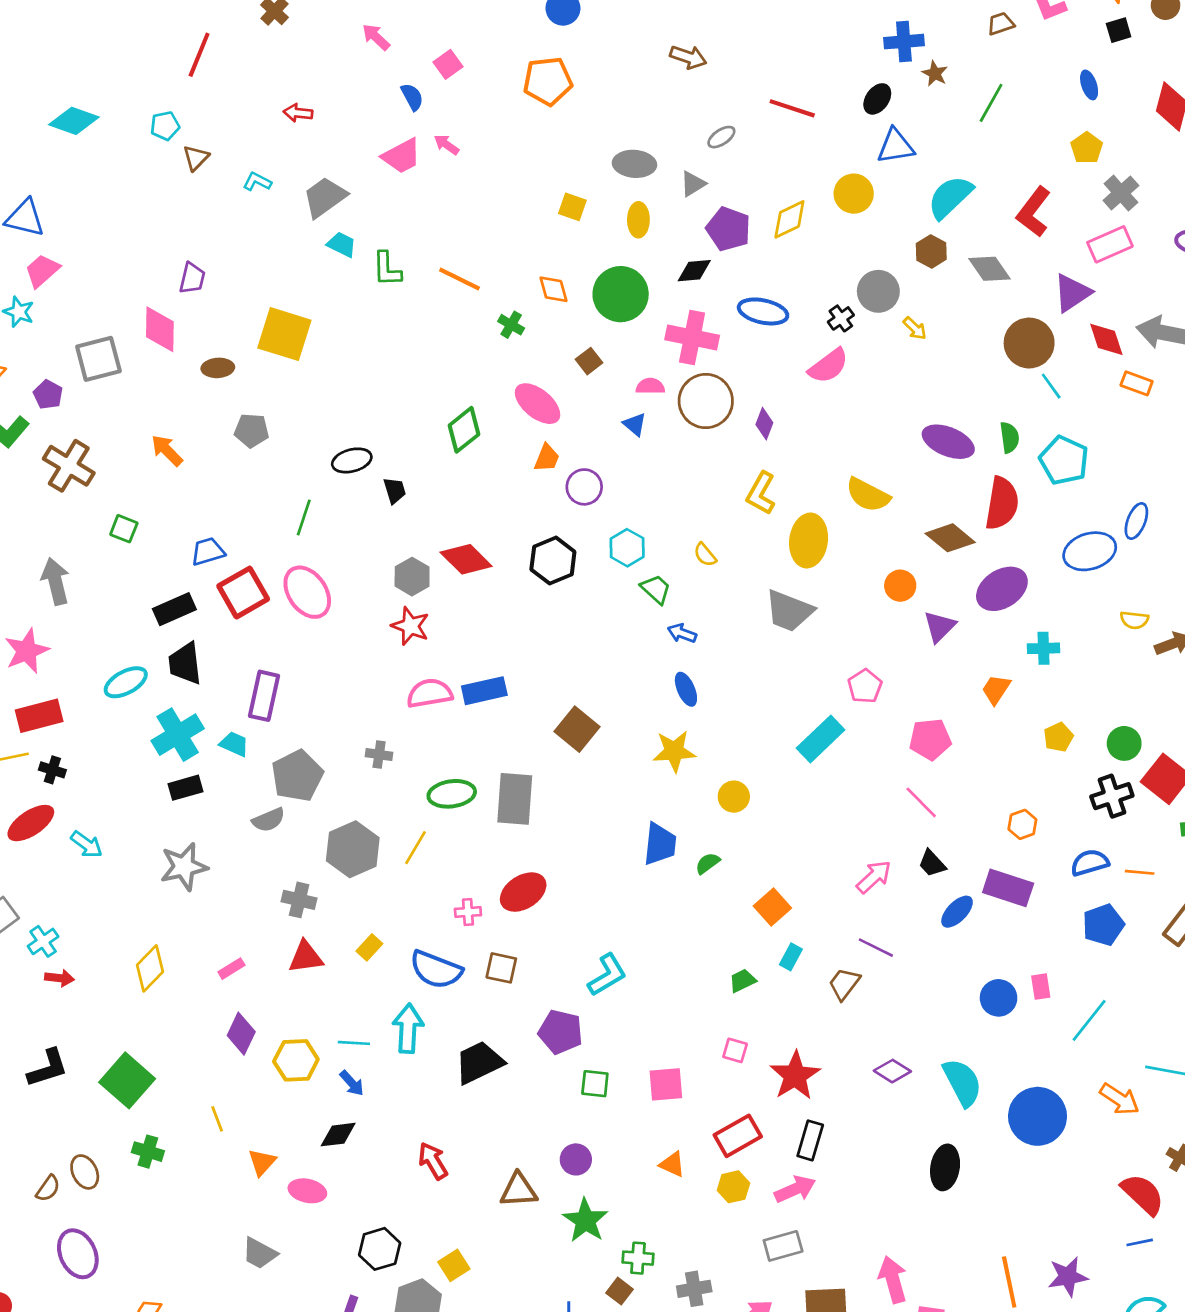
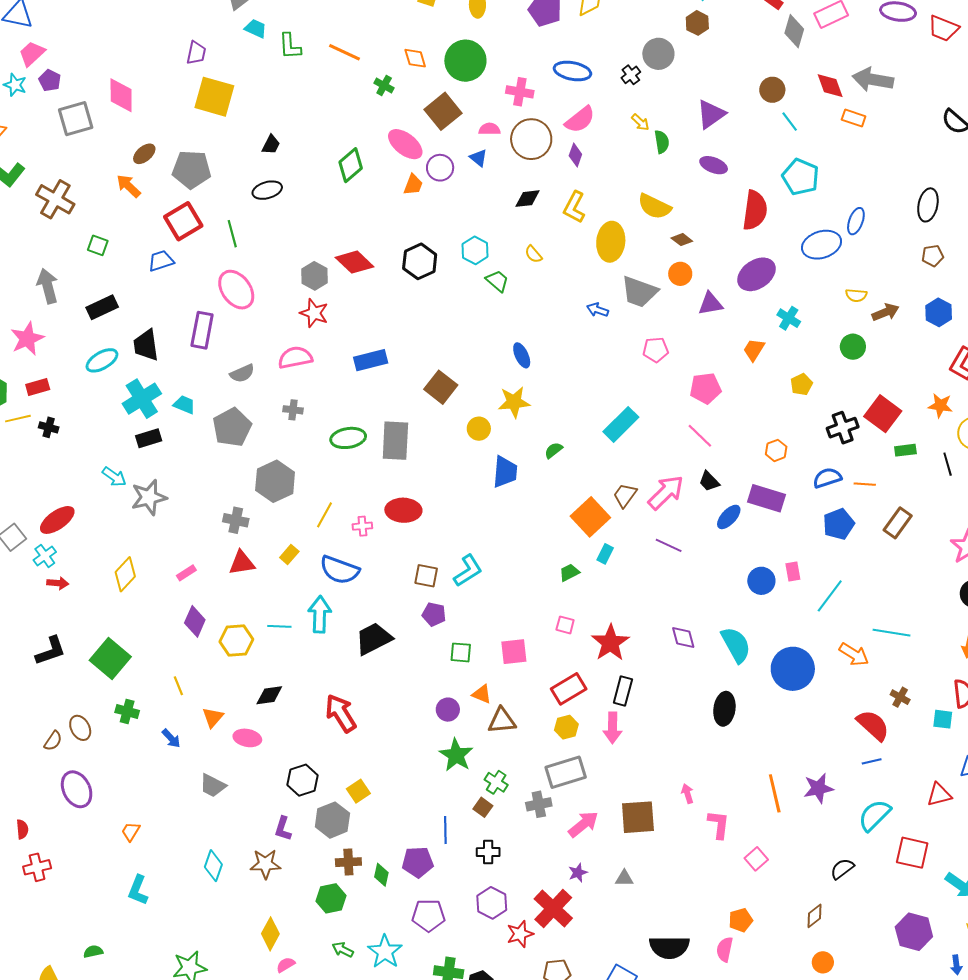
gray diamond: (990, 269) -> (794, 31), moved, turned 52
black diamond: (694, 271) -> (527, 199), moved
purple trapezoid: (192, 278) -> (196, 53), moved
purple triangle: (1072, 293) -> (711, 114), moved
yellow arrow: (915, 328) -> (640, 122), moved
pink cross: (692, 338) -> (520, 92), size x0.7
brown circle: (1029, 343) -> (772, 90), size x0.7
brown square: (589, 361) -> (443, 111), size x1.8
pink semicircle: (828, 366) -> (580, 120), moved
brown ellipse: (218, 368) -> (144, 154), moved, turned -35
purple pentagon: (48, 395) -> (50, 80), moved
gray pentagon: (251, 430) -> (192, 169), size x1.5
green semicircle: (1009, 437) -> (662, 142), moved
purple ellipse: (948, 442) -> (714, 165), size x0.7
purple circle: (584, 487) -> (440, 168), moved
black trapezoid: (395, 491) -> (271, 145), moved, turned 45
green line: (304, 518) -> (232, 234), turned -32
brown diamond: (950, 538) -> (682, 240), moved, size x0.6
red square: (243, 593) -> (183, 221), moved
black rectangle: (174, 609) -> (102, 307), moved
gray trapezoid: (789, 611) -> (639, 292), moved
purple triangle: (940, 627) -> (710, 304), turned 36
blue arrow: (682, 633) -> (598, 310), moved
cyan cross: (1043, 648) -> (789, 318), turned 35
pink pentagon: (865, 686) -> (656, 350), turned 30
pink semicircle: (430, 693) -> (295, 358), moved
purple rectangle: (264, 696) -> (202, 330), moved
red rectangle: (39, 716) -> (38, 387), size x0.7
cyan rectangle: (821, 739) -> (621, 424), moved
green circle: (1124, 743) -> (853, 347), moved
yellow circle: (734, 797) -> (479, 429), moved
gray semicircle: (269, 820) -> (242, 373), moved
red ellipse: (31, 823) -> (57, 520), moved
cyan arrow: (87, 844) -> (114, 477), moved
yellow line: (415, 848) -> (325, 515), moved
green semicircle: (708, 863) -> (554, 450), moved
pink arrow: (874, 877) -> (666, 492), size x1.4
red ellipse: (523, 892) -> (403, 510), turned 36
orange square: (772, 907) -> (590, 517), size x1.4
brown square: (501, 968) -> (426, 576), moved
brown trapezoid: (844, 984) -> (625, 495), moved
purple pentagon: (560, 1032) -> (434, 614), size x0.7
purple diamond: (892, 1071) -> (683, 638), turned 44
blue arrow: (352, 1083) -> (171, 738), moved
red arrow: (433, 1161) -> (341, 713), size x1.4
orange triangle: (672, 1164) -> (482, 694), moved
pink arrow: (795, 1189) -> (613, 728), turned 116
brown triangle: (519, 1190) -> (502, 721), moved
gray rectangle: (783, 1246) -> (566, 772), moved, size x1.4
green cross: (638, 1258) -> (496, 782), turned 30
pink arrow: (893, 1279) -> (687, 794), size x0.6

